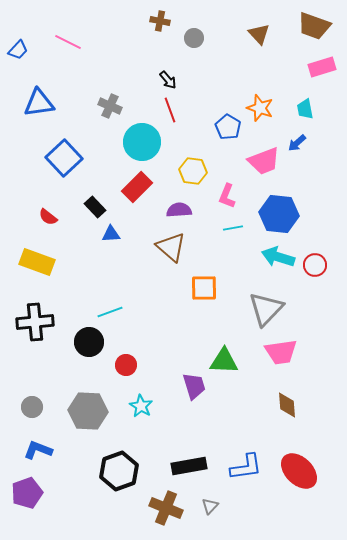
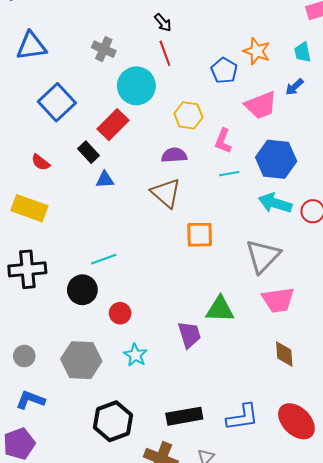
red rectangle: (137, 187) -> (113, 125), moved

